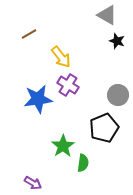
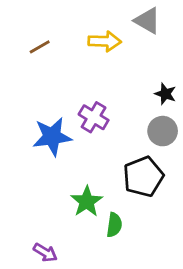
black star: (117, 41) -> (165, 94), moved
yellow arrow: (61, 57) -> (105, 41), moved, turned -50

